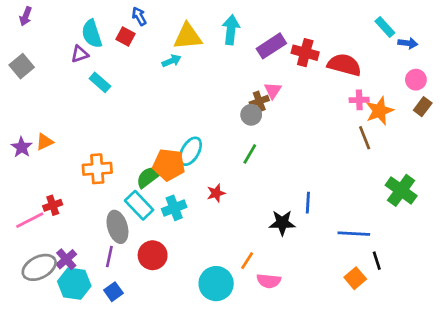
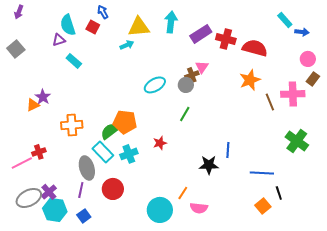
pink cross: (359, 100) -> (293, 94), moved, size x1.6
orange star: (379, 111) -> (250, 80), moved
purple star: (22, 147) -> (43, 97), moved
cyan ellipse: (190, 151) -> (155, 85), moved, turned 30

